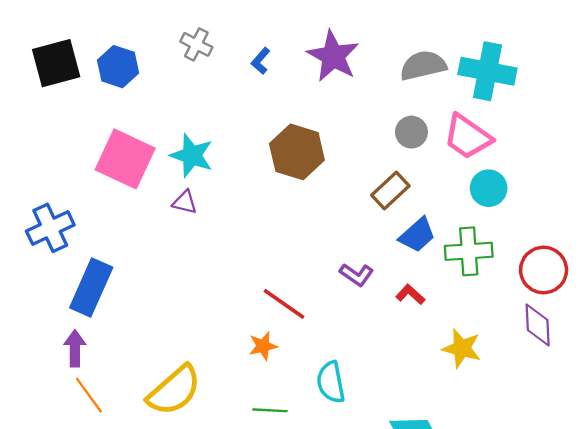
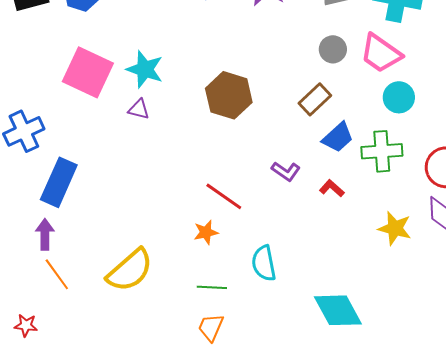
brown hexagon: (297, 152) -> (229, 95), moved
yellow star: (462, 348) -> (395, 228), moved

